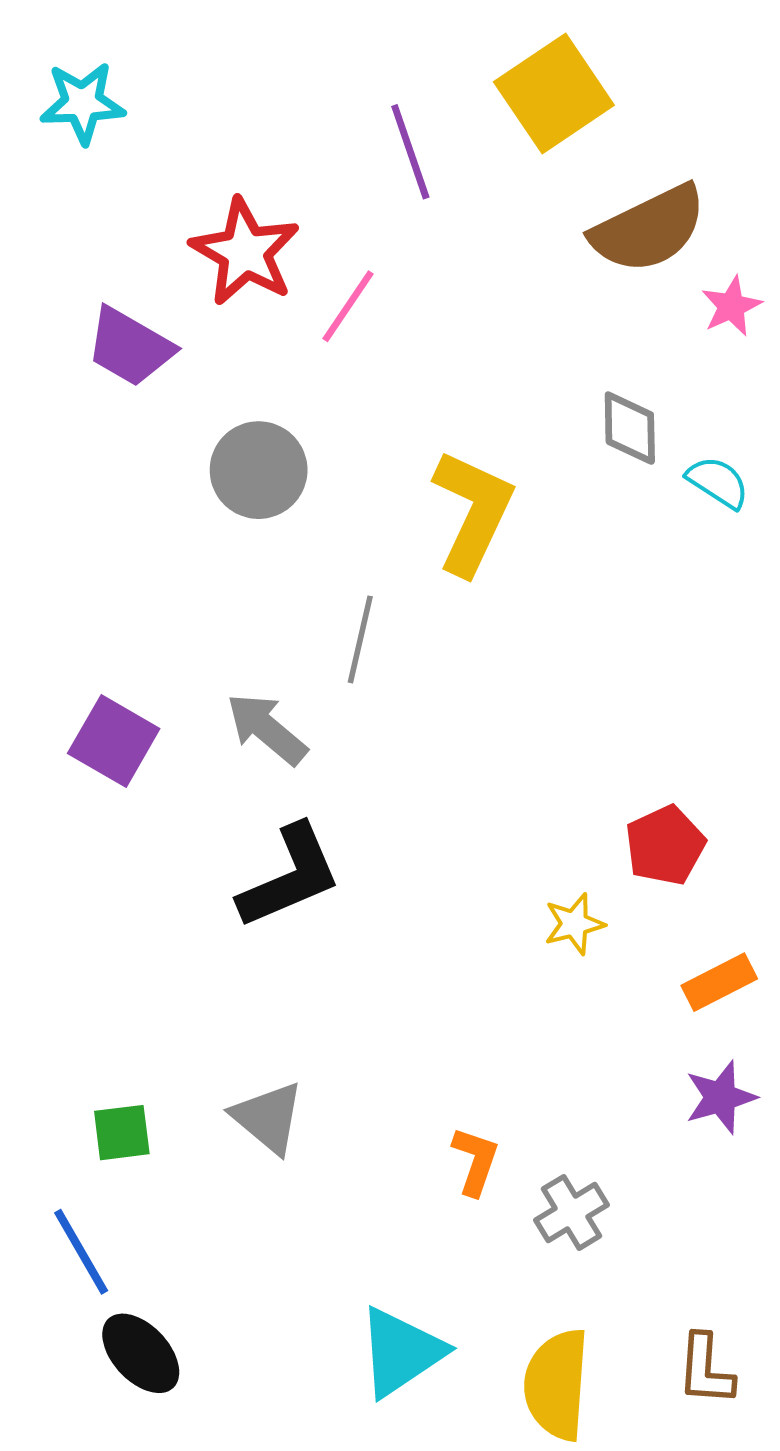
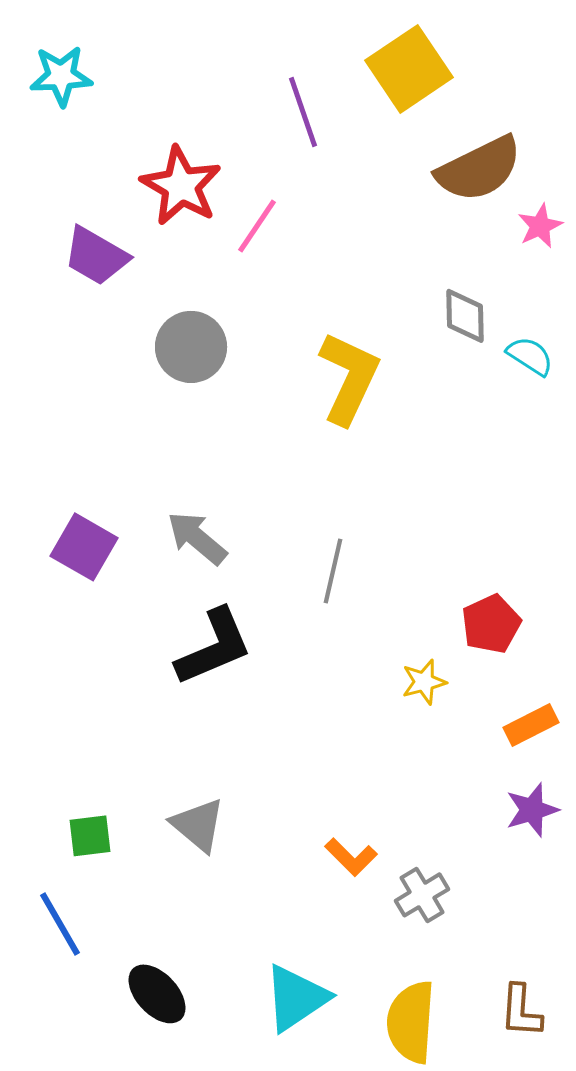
gray line: (360, 639) -> (333, 571), moved
orange L-shape: (475, 1161) -> (351, 857), turned 116
black ellipse: (141, 1353) -> (157, 994), moved

